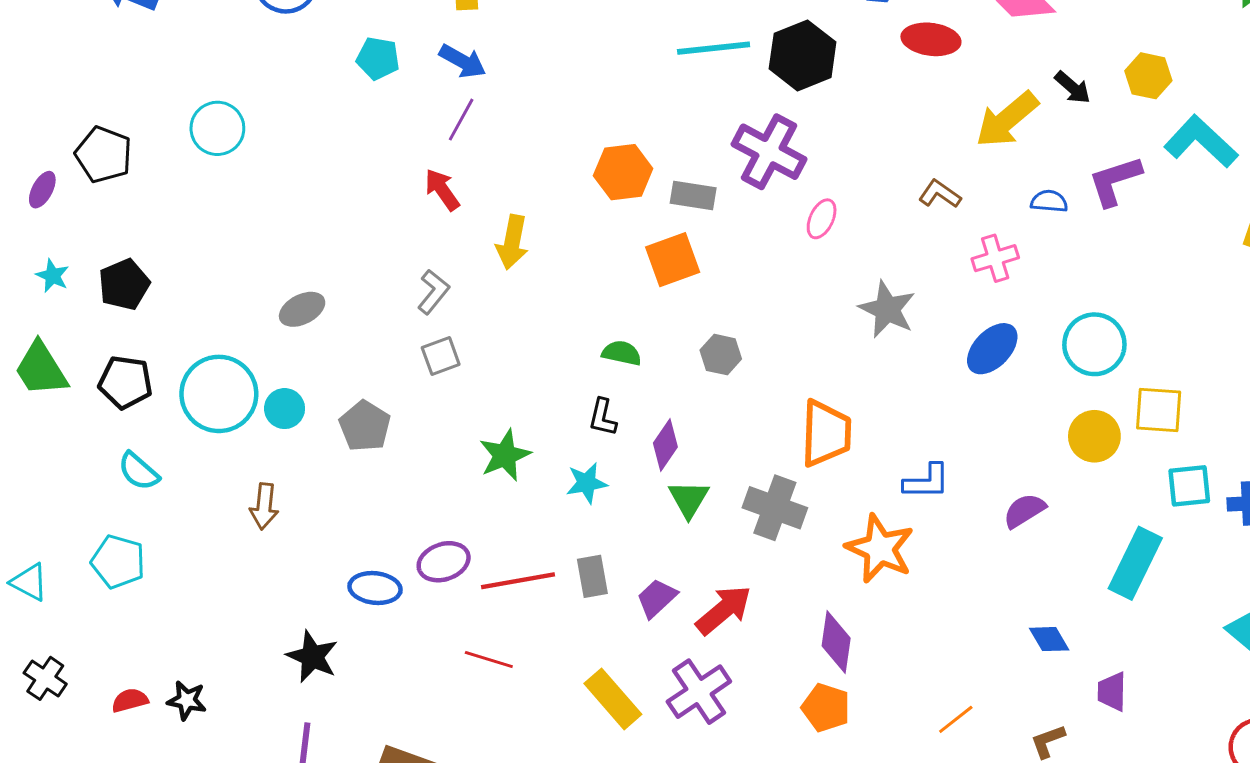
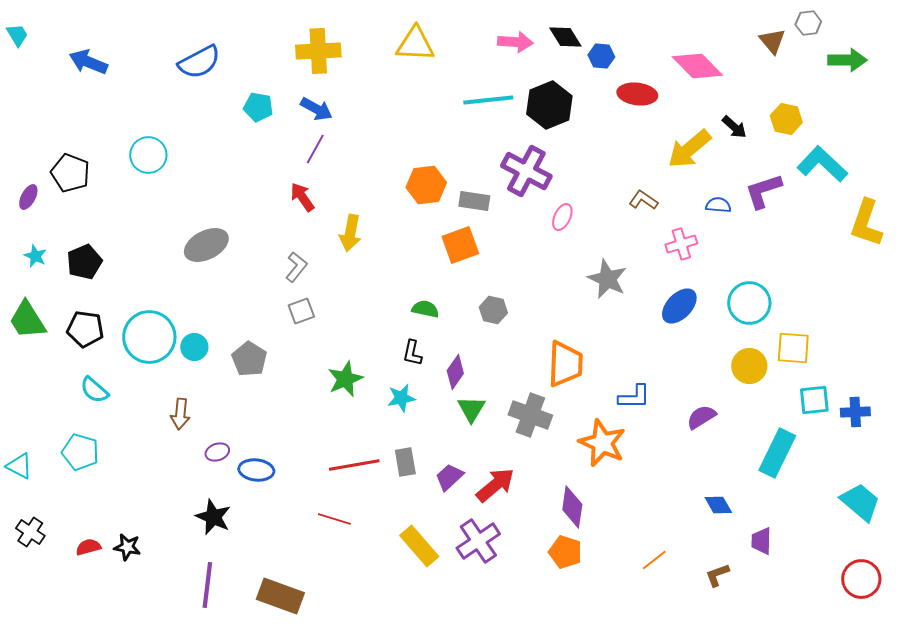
gray ellipse: (302, 309) -> (206, 245), moved, size x1.4
purple ellipse: (444, 562) -> (217, 452), moved, size x0.7

